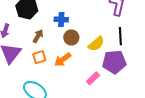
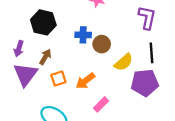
brown arrow: (38, 36) -> (45, 57), moved
brown circle: (71, 37) -> (102, 44), moved
pink rectangle: (93, 78) -> (101, 104), moved

